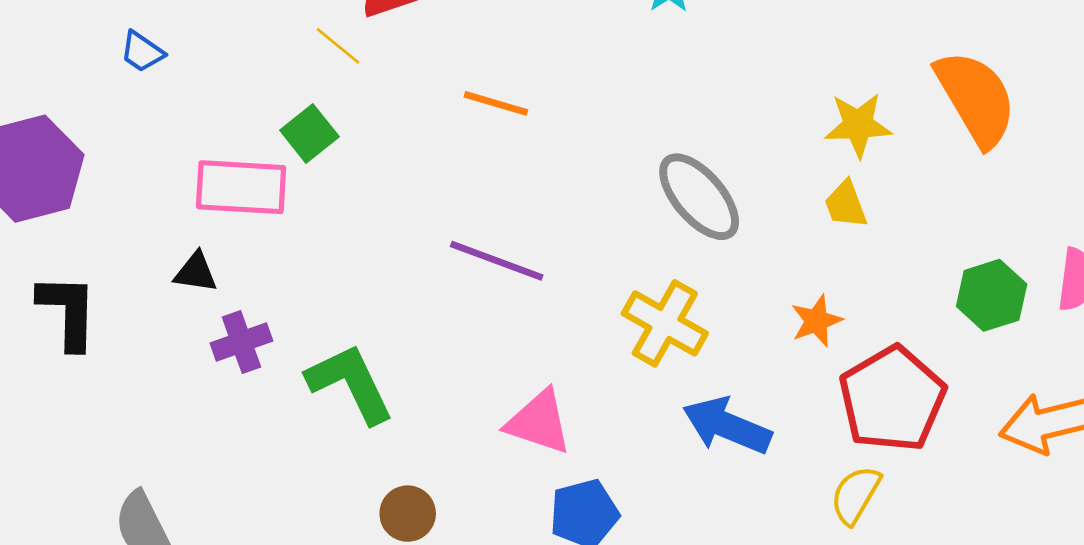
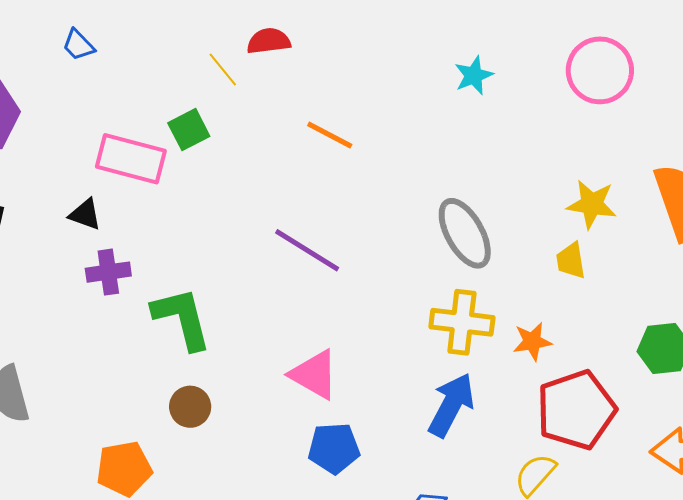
yellow cross: (665, 323) -> (462, 322), moved, turned -34
blue arrow: (727, 426) -> (451, 405), turned 84
brown circle: (408, 514) -> (190, 407), moved

